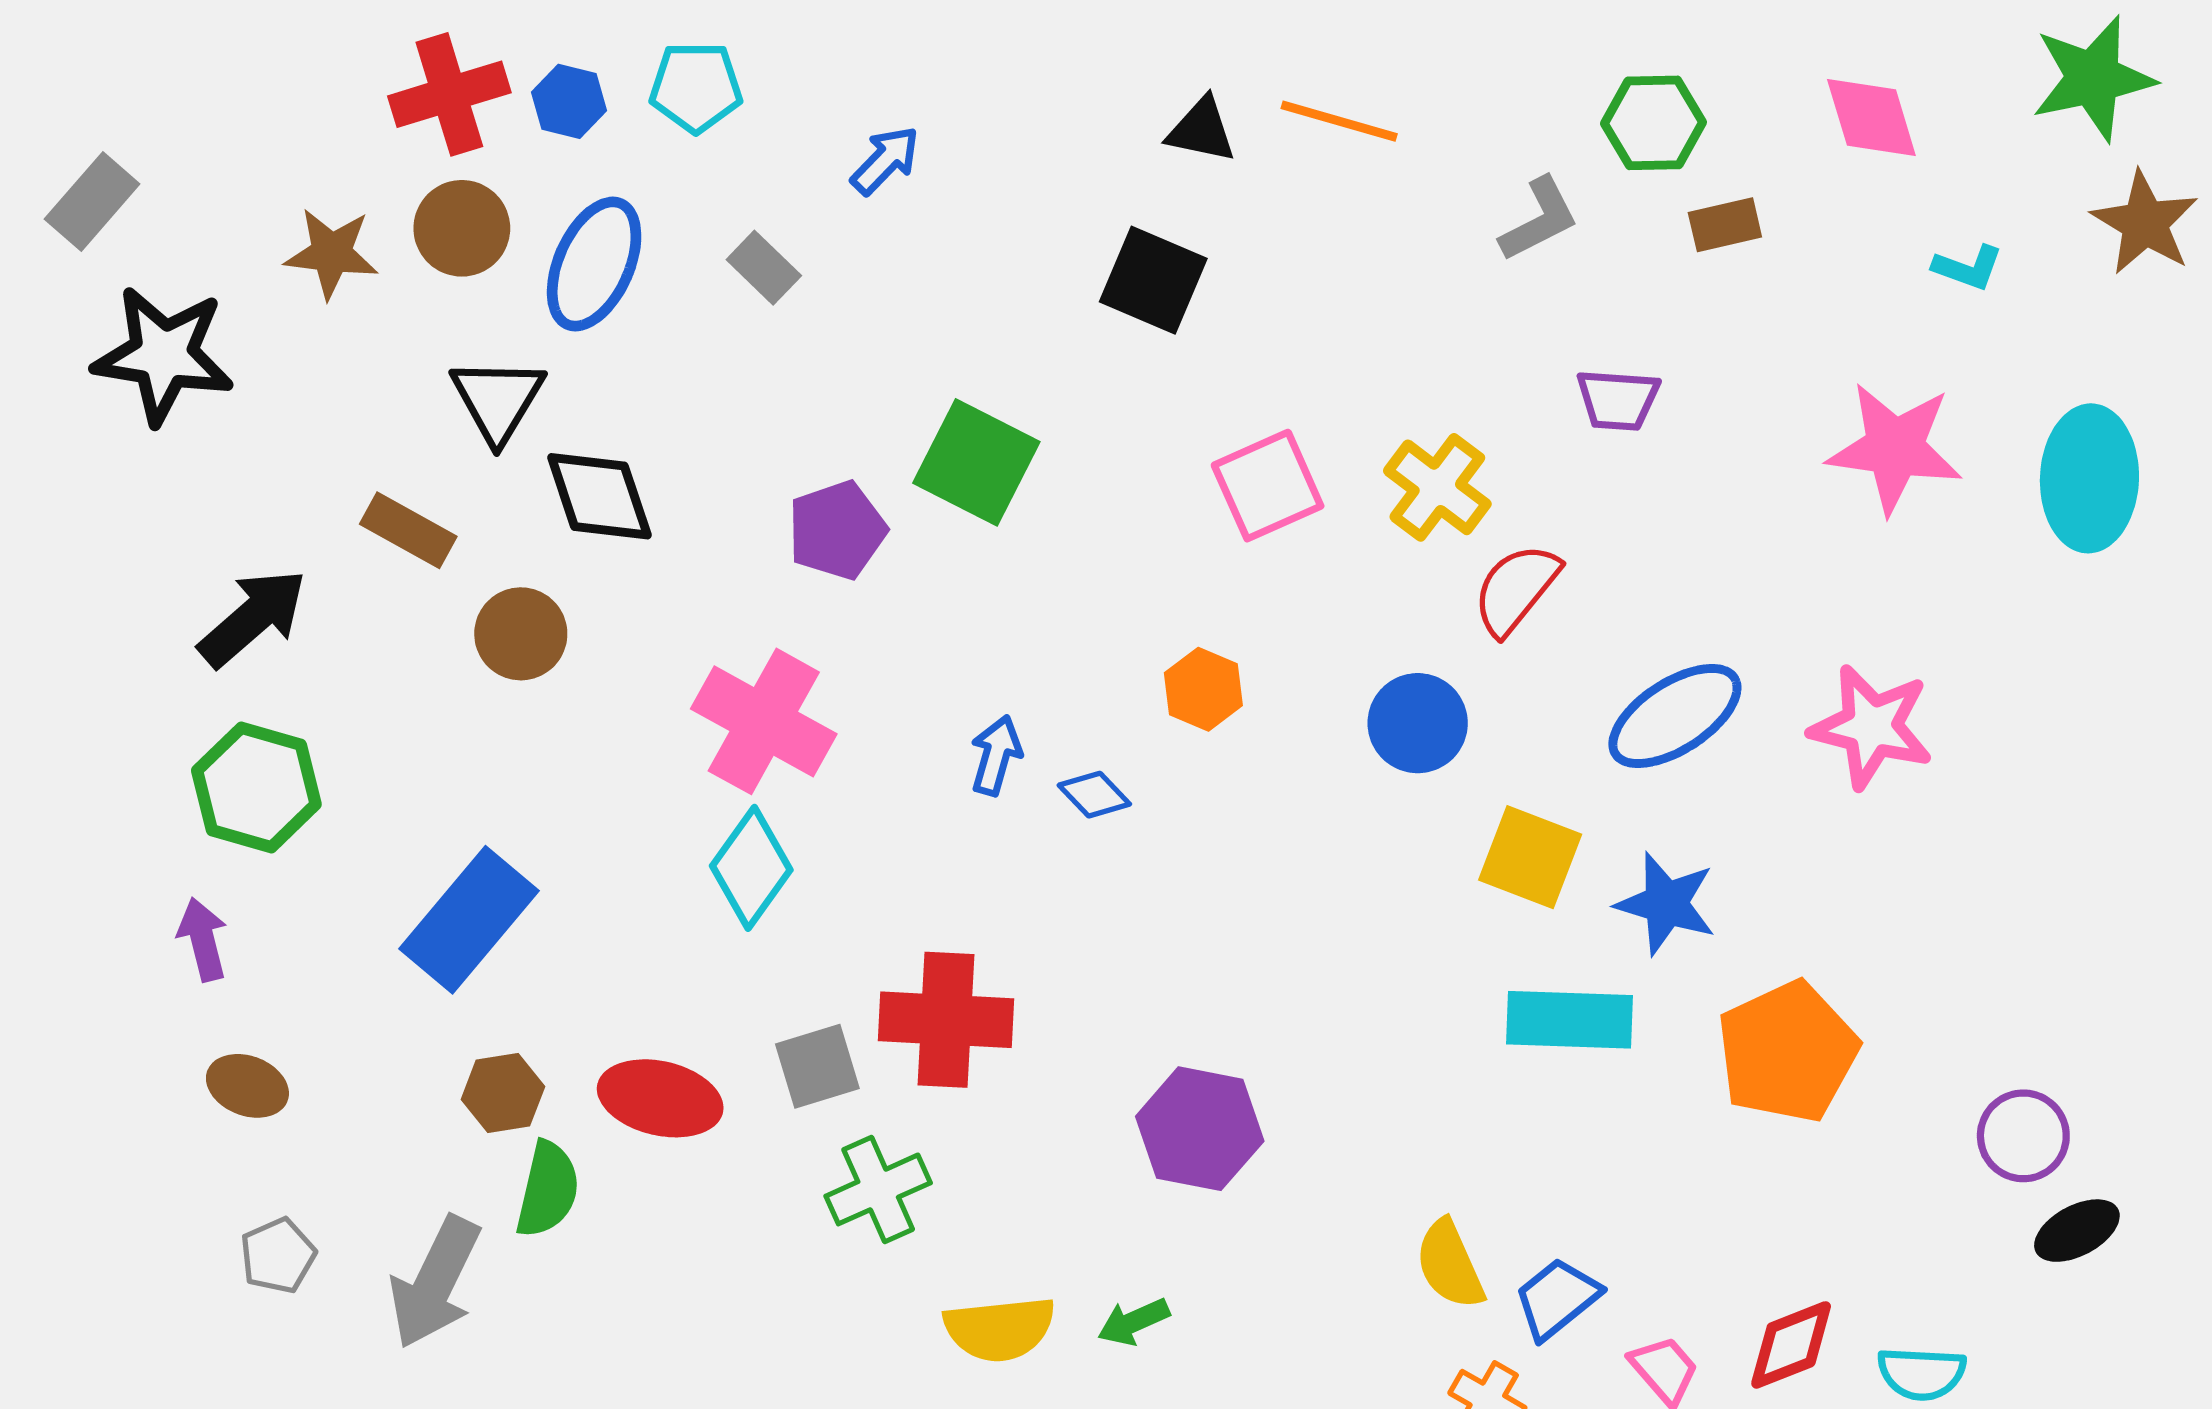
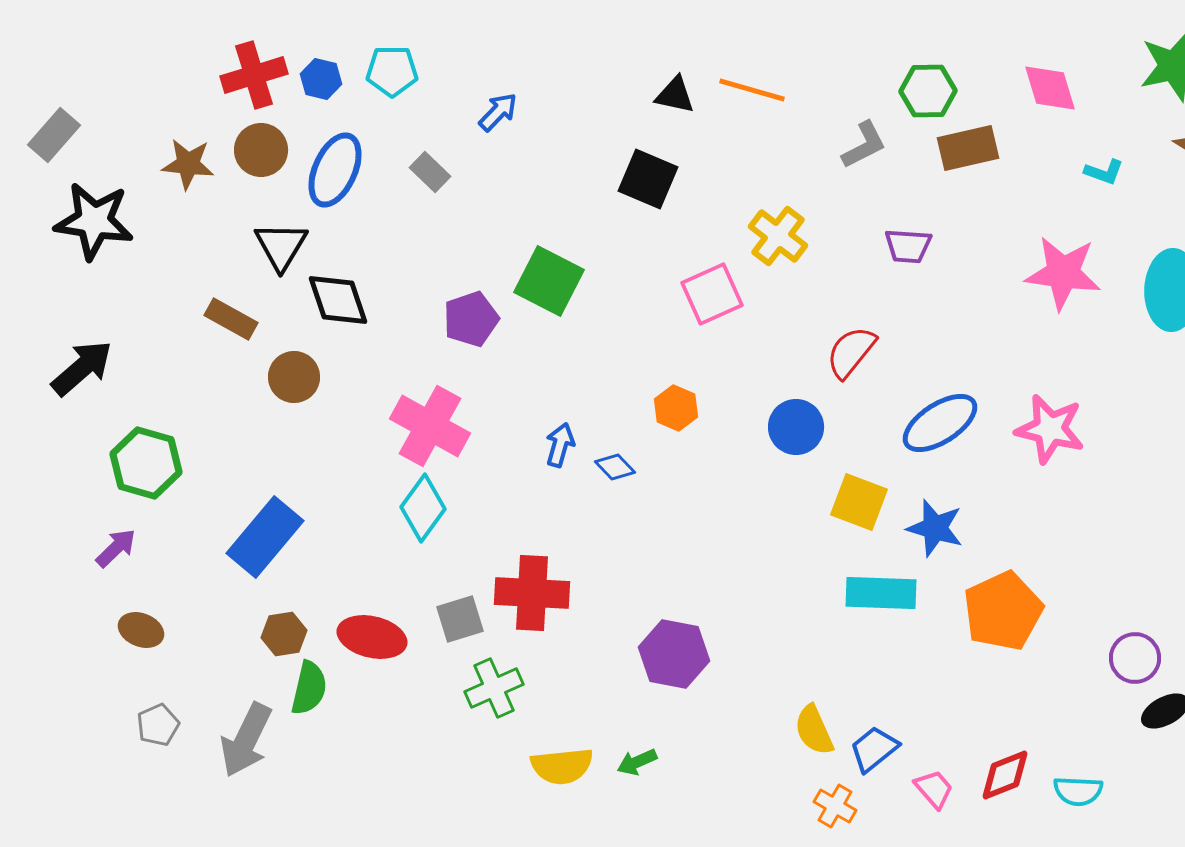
brown rectangle: (1725, 225) -> (968, 148), size x1.5
yellow cross: (1437, 487) -> (778, 236), moved
black arrow: (253, 618) -> (82, 368), moved
purple arrow: (203, 939) -> (116, 548), turned 60

